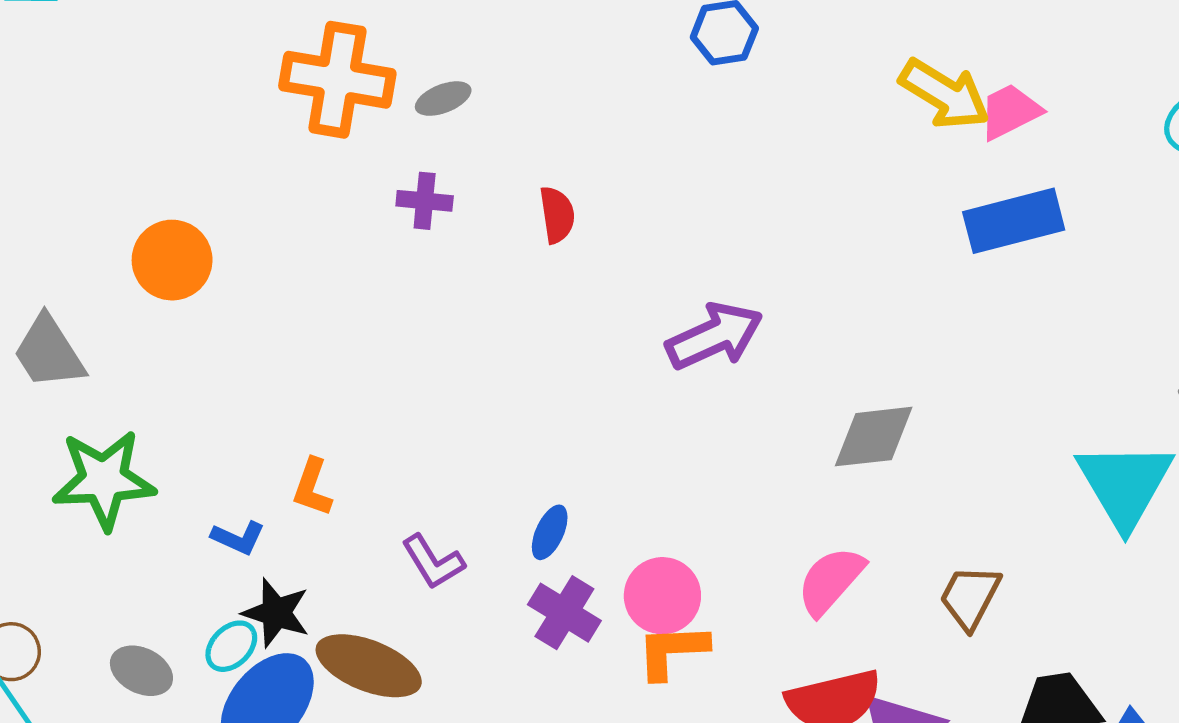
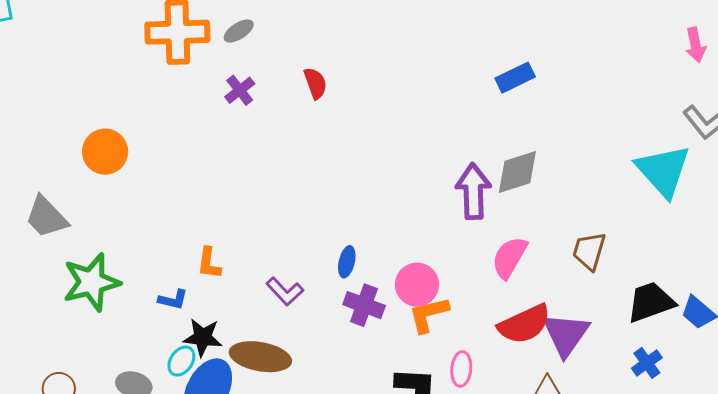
purple cross: (425, 201) -> (240, 90), turned -32
blue rectangle: (1014, 221) -> (515, 78), moved, size x0.7
purple arrow: (715, 336) -> (473, 191), moved, turned -56

